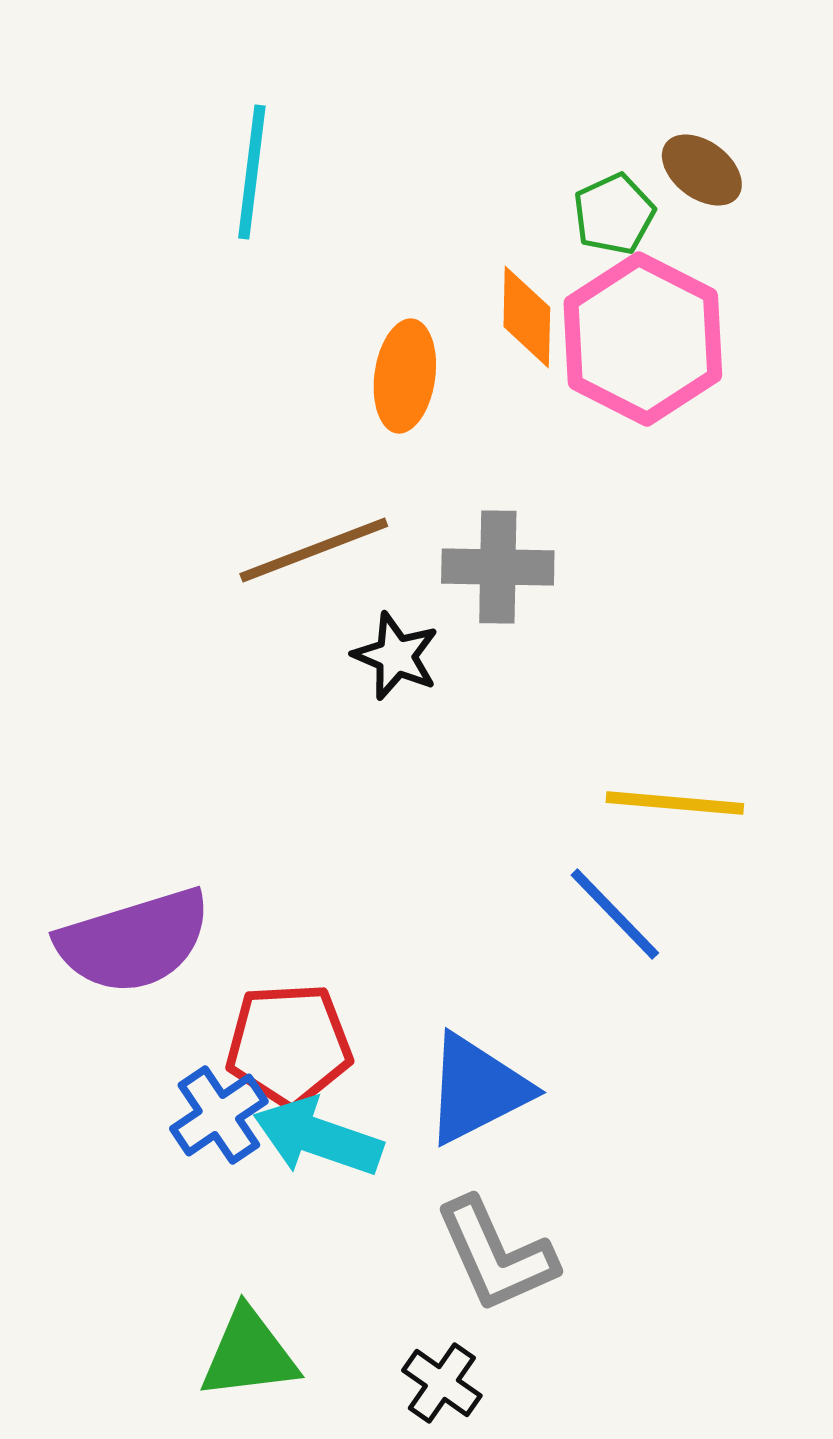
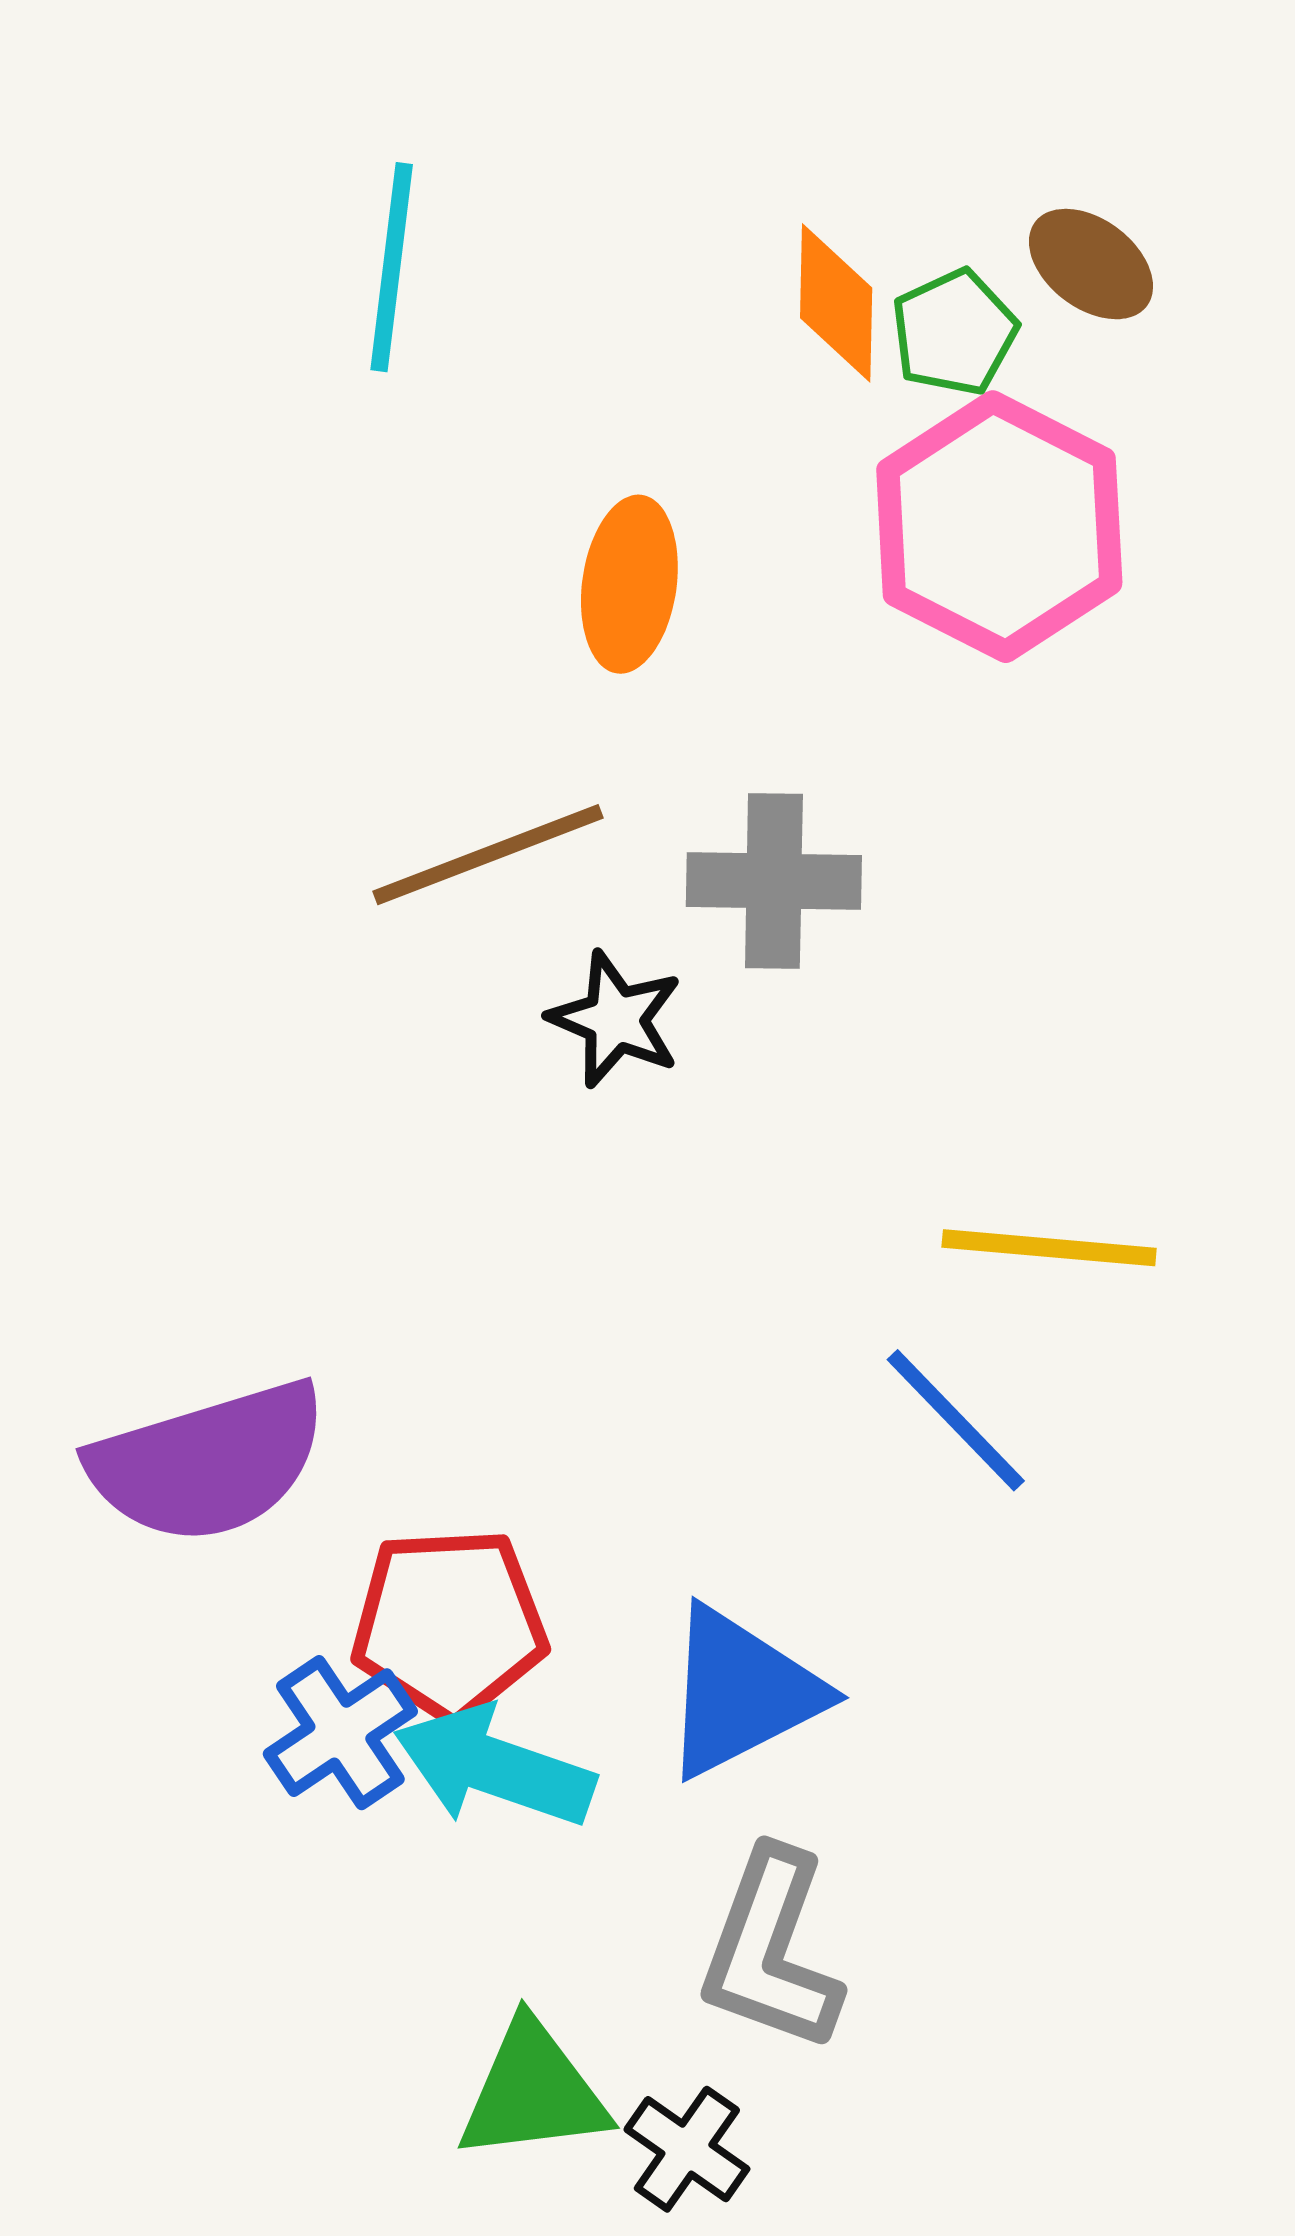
orange diamond: (527, 317) -> (836, 303), moved
gray L-shape: (496, 1255) -> (771, 1950), turned 44
green triangle: (249, 1354) -> (533, 2092), moved

